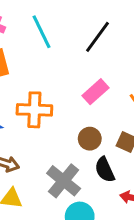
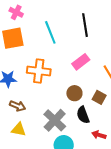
cyan line: (42, 32) -> (50, 32), moved
black line: (98, 37) -> (85, 25), turned -50

